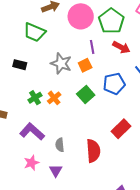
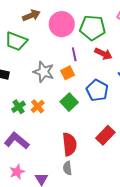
green pentagon: (111, 21) -> (93, 28), turned -30
blue pentagon: (114, 84) -> (97, 90), turned -30
gray semicircle: (60, 145) -> (67, 168), moved
red semicircle: (93, 151) -> (70, 144), moved

